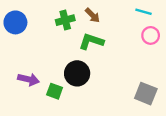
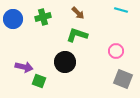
green cross: (65, 20) -> (43, 17), moved
pink circle: (151, 35) -> (116, 51), moved
green square: (55, 91) -> (39, 81), moved

